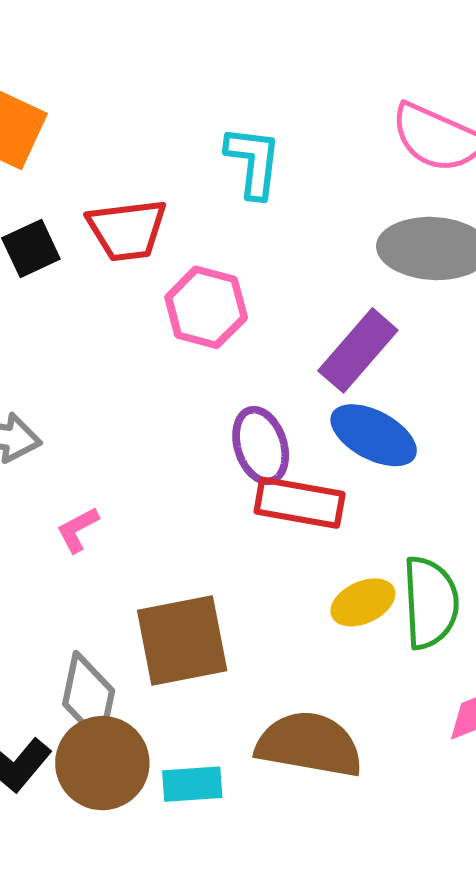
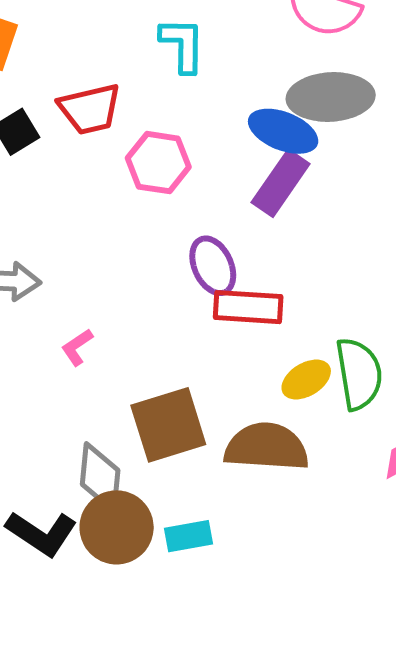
blue ellipse: (374, 435) -> (283, 131), moved
brown semicircle: (309, 744) -> (266, 447), moved

